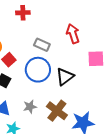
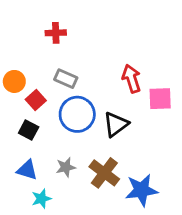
red arrow: (73, 34) -> (131, 79), moved
gray rectangle: (42, 45) -> (66, 79), moved

